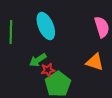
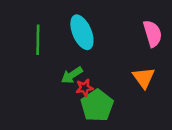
orange triangle: (95, 62) -> (144, 78), turned 36

